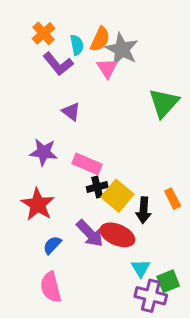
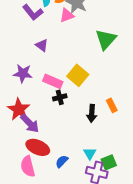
pink triangle: (107, 68) -> (67, 15), turned 42
yellow square: (117, 196) -> (78, 75), moved
purple arrow: (90, 233) -> (30, 123), moved
red ellipse: (117, 235) -> (38, 147), moved
blue semicircle: (52, 245) -> (62, 161), moved

